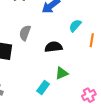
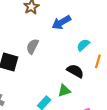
black semicircle: (53, 47) -> (75, 71), moved, turned 30

